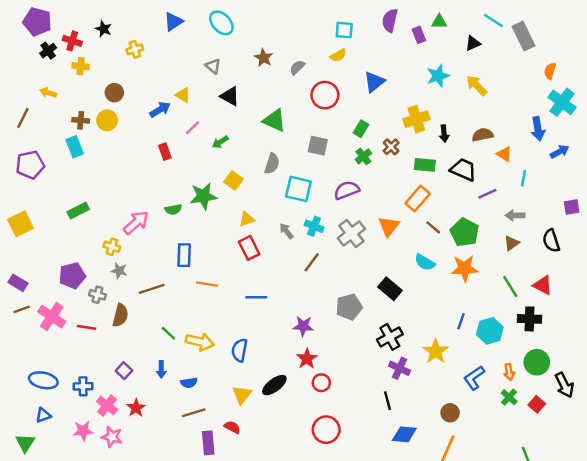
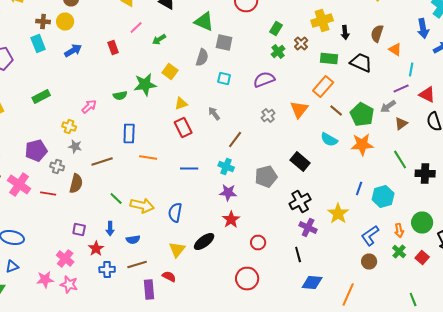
blue arrow: (160, 110) -> (73, 50), moved
brown semicircle: (483, 135) -> (377, 34), turned -60
gray square: (318, 146) -> (224, 42), moved
cyan square: (298, 189) -> (224, 78), size x0.6
purple line: (487, 194) -> (401, 88), moved
gray arrow: (515, 215) -> (388, 106), moved, turned -35
pink arrow: (136, 223) -> (89, 106), size x0.7
cyan cross: (314, 226) -> (226, 166), moved
gray cross: (351, 233) -> (268, 116), size x0.6
red triangle: (543, 285) -> (427, 94), moved
black cross: (529, 319) -> (425, 174), moved
purple square: (124, 371) -> (79, 230), turned -32
red circle: (321, 383) -> (258, 242), moved
blue cross: (83, 386) -> (107, 270), moved
red star: (136, 408) -> (96, 248), moved
brown circle: (450, 413) -> (369, 262), moved

